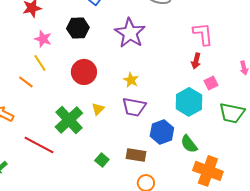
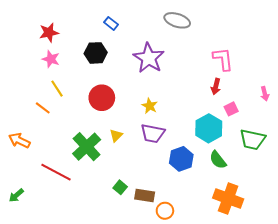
pink star: (43, 39) -> (51, 59), moved
green semicircle: (189, 144) -> (218, 160), moved
brown rectangle: (136, 155) -> (145, 195), moved

